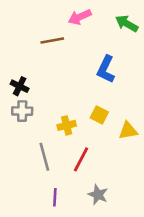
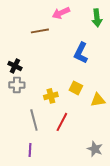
green arrow: (127, 24) -> (97, 18), turned -126
gray star: (98, 195) -> (95, 149), moved
purple line: (55, 197) -> (30, 150), moved

